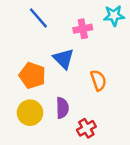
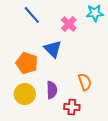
pink cross: (83, 29) -> (69, 24), turned -35
orange semicircle: (98, 80) -> (85, 82), moved
red cross: (86, 128) -> (72, 107), turned 35

